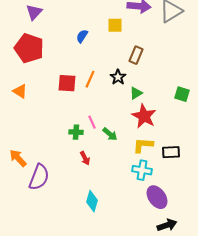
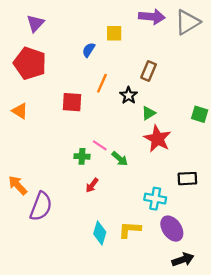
yellow square: (115, 25) -> (114, 33), moved
orange line: (90, 79) -> (102, 83), moved
pink line: (92, 122) -> (100, 145), turned -32
yellow L-shape: (143, 145) -> (130, 230), moved
red arrow: (85, 158) -> (92, 185), turned 64

